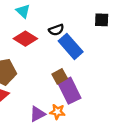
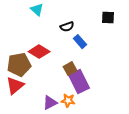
red diamond: (25, 39) -> (39, 52), moved
blue rectangle: (71, 46) -> (80, 42), size x0.6

